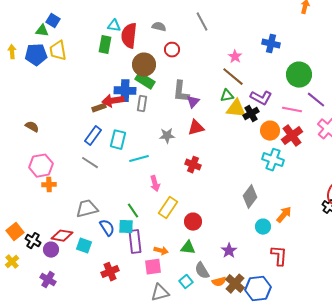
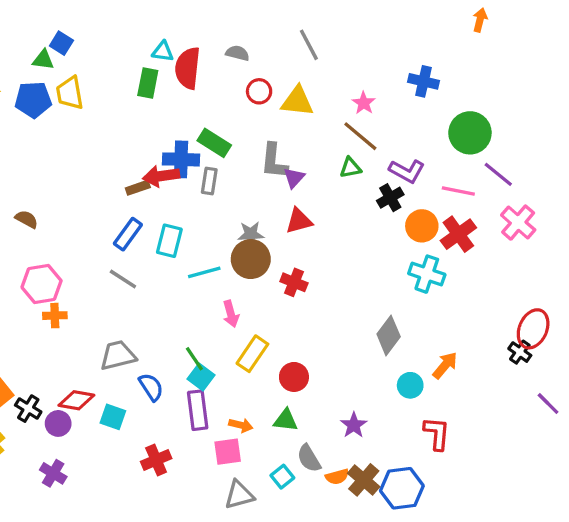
brown circle: (144, 65) -> (251, 259), moved
yellow triangle: (236, 109) -> (297, 101), moved
cyan square: (126, 227) -> (201, 377), moved, turned 35

